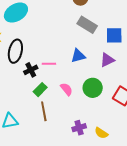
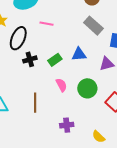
pink line: (49, 64) -> (46, 24), moved
green rectangle: (40, 90) -> (55, 60), moved
yellow semicircle: (101, 133) -> (99, 137), moved

